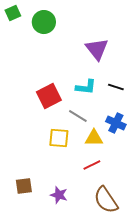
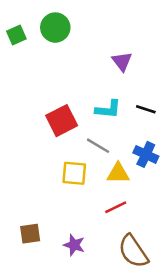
green square: (13, 13) -> (16, 35), moved
purple triangle: (97, 49) -> (122, 61), size x0.7

